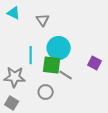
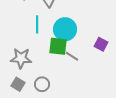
cyan line: (31, 55) -> (37, 24), moved
gray circle: (46, 92) -> (42, 84), moved

